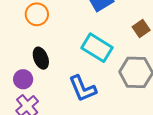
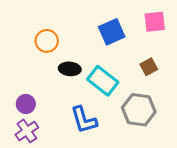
black ellipse: (41, 58) -> (70, 69), moved, turned -70

